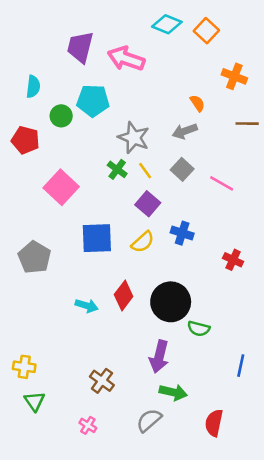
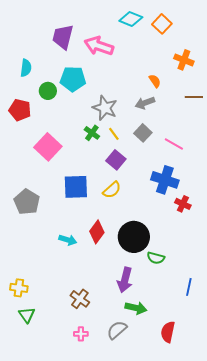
blue cross: (182, 233) -> (165, 180), moved, size x1.5
pink cross: (88, 425) -> (81, 334), moved, turned -32

